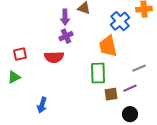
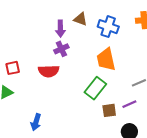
blue cross: (120, 21) -> (108, 27), moved, turned -30
green rectangle: (98, 73) -> (95, 88), turned 40

